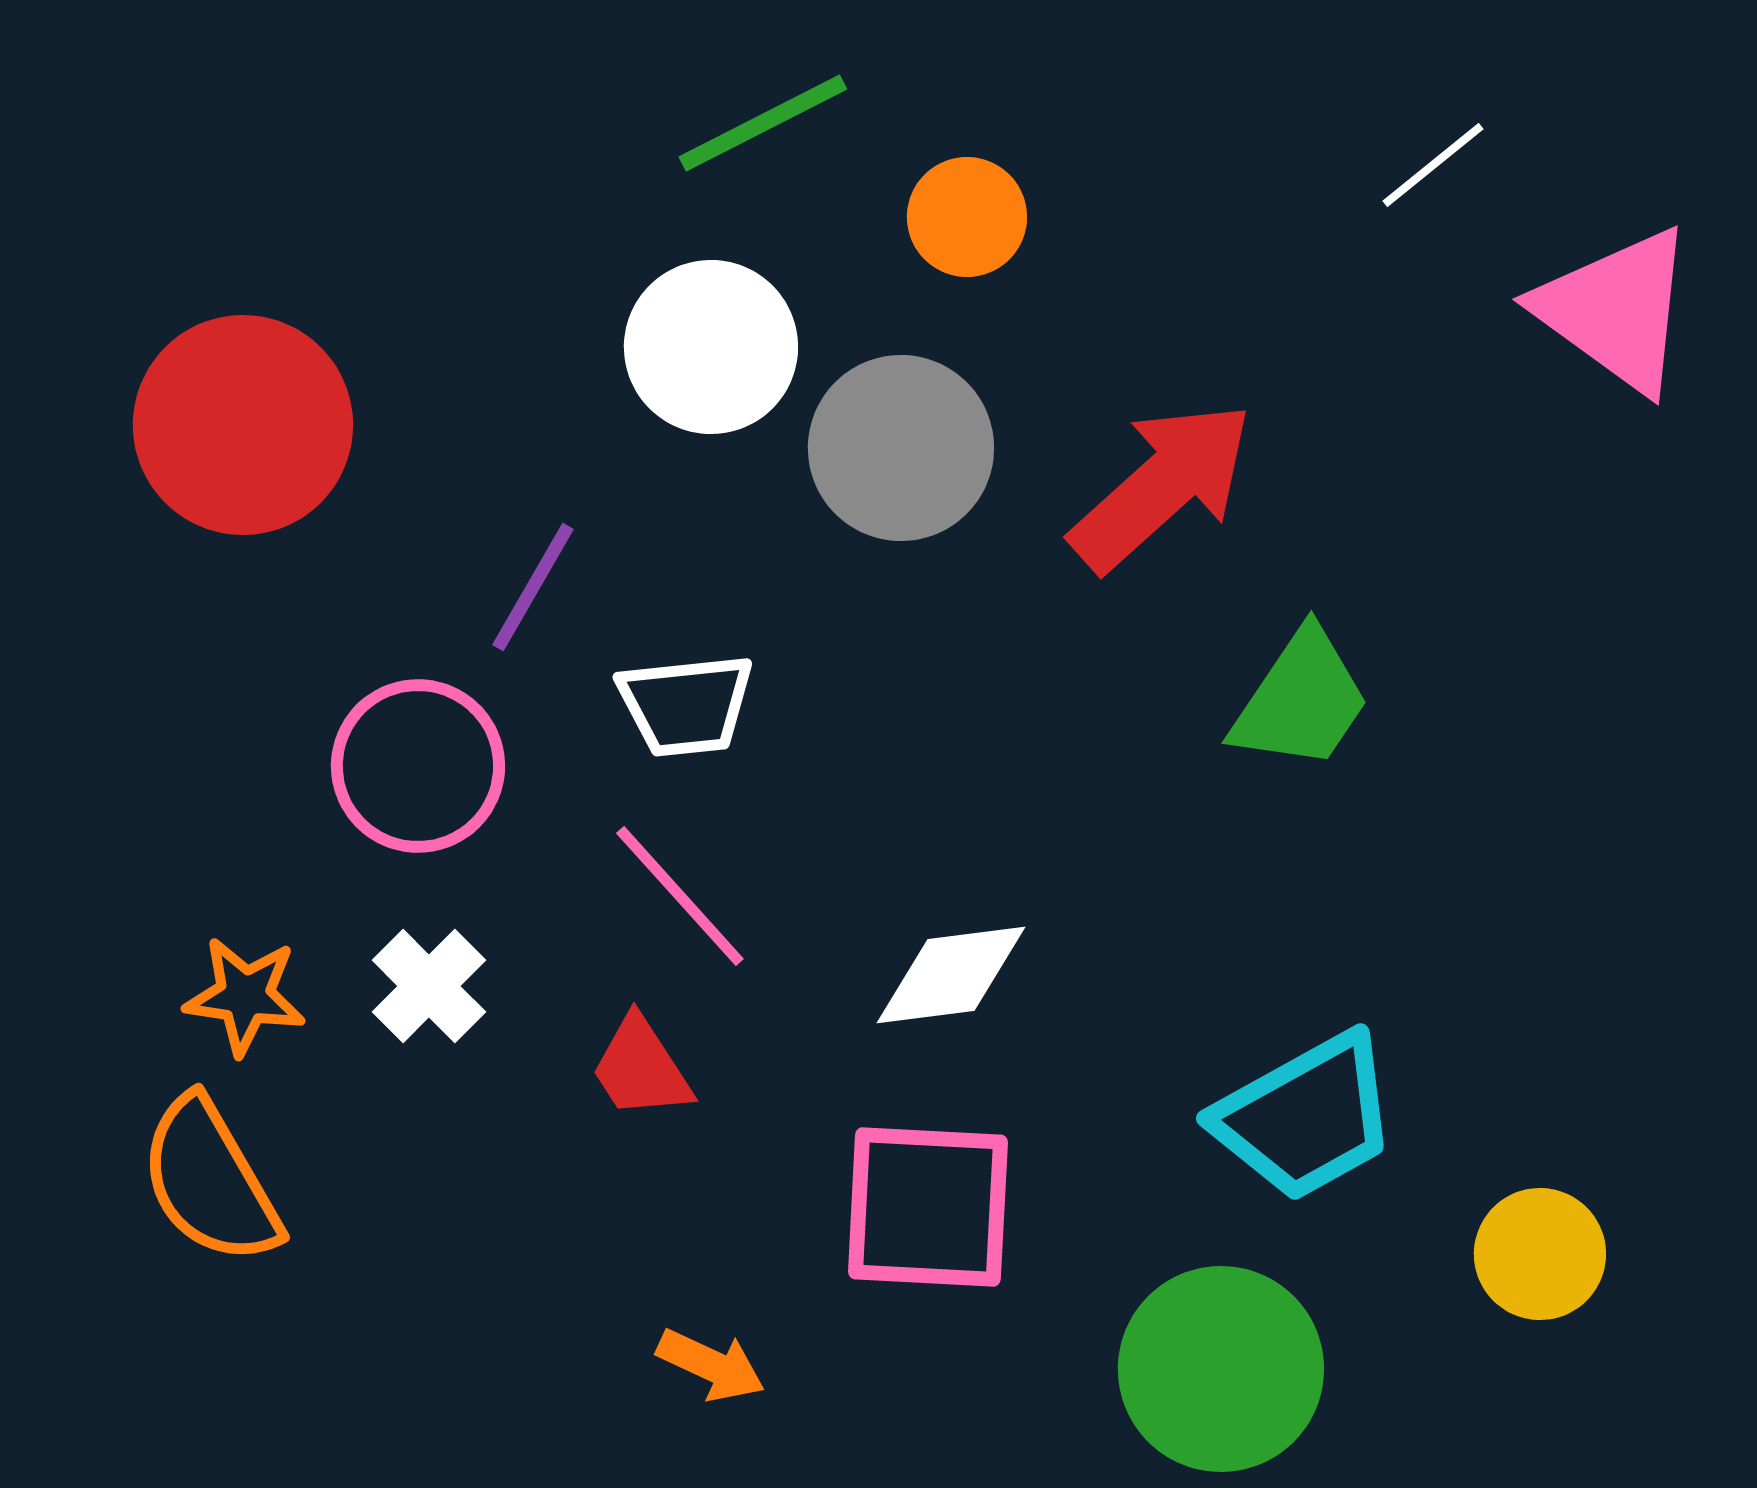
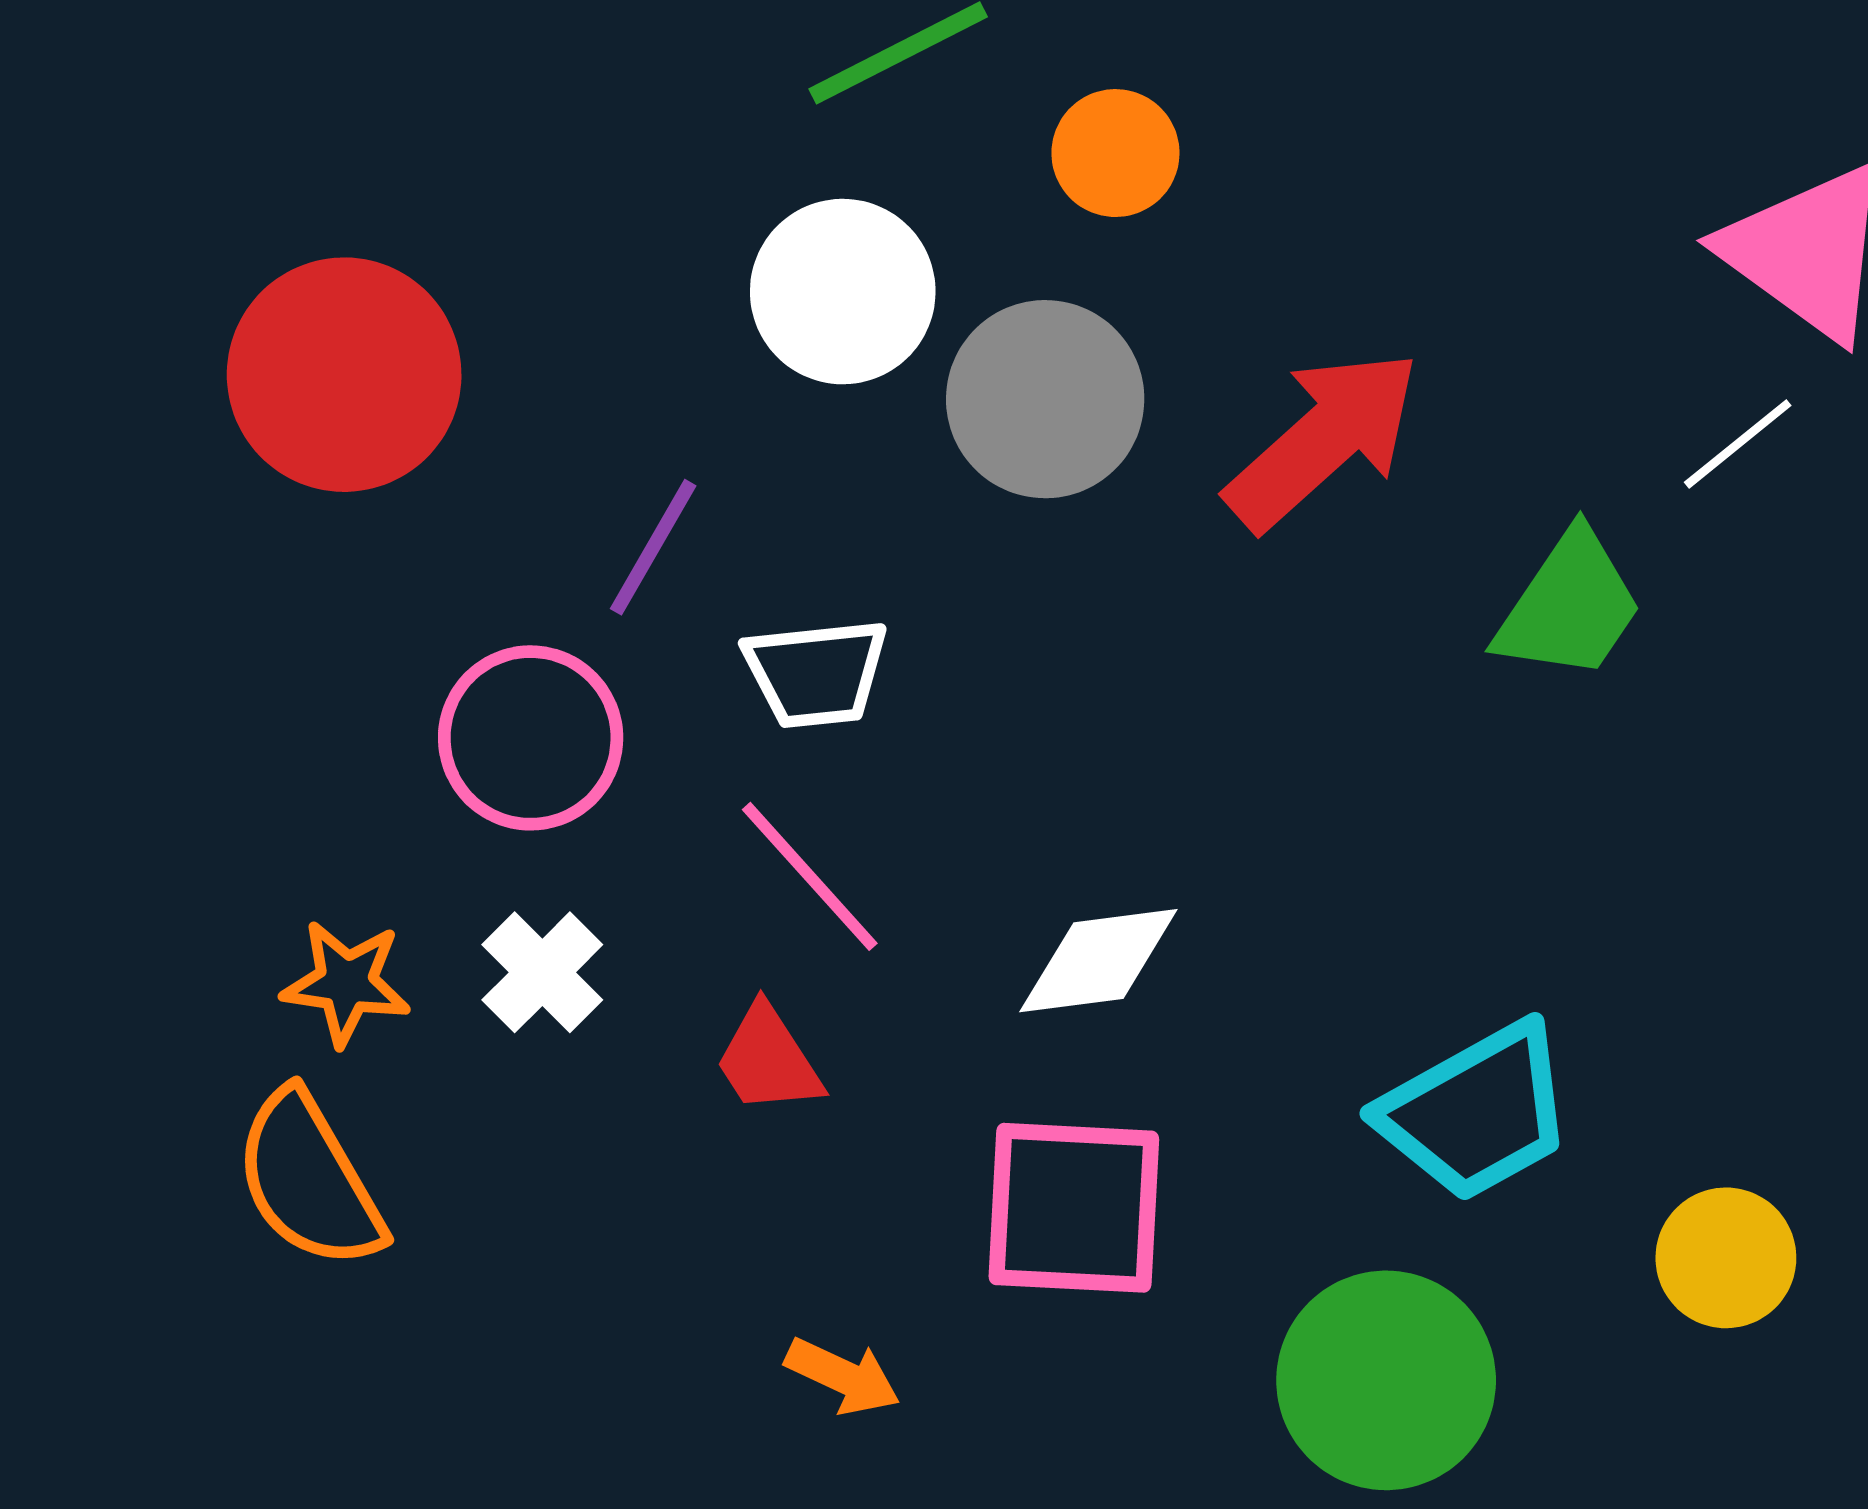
white line: (1433, 165) -> (1738, 444), moved
green trapezoid: (1301, 700) -> (1569, 606), moved

